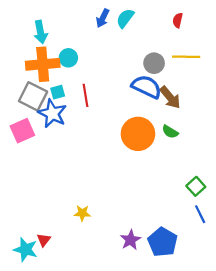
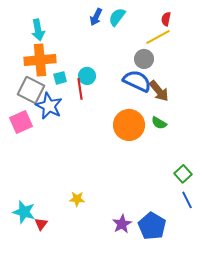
yellow line: (186, 57) -> (158, 37), moved, turned -30
cyan circle: (68, 58) -> (87, 76), moved
cyan square: (58, 92) -> (60, 78), moved
cyan star: (26, 250) -> (24, 212), moved

